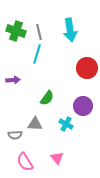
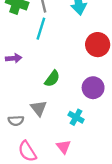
gray triangle: (35, 124) -> (39, 108), turned 49
cyan cross: (66, 124) -> (76, 117), moved

